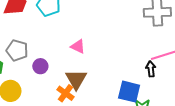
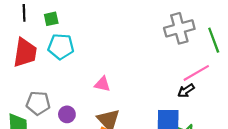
black arrow: (151, 69) -> (186, 91), turned -105

